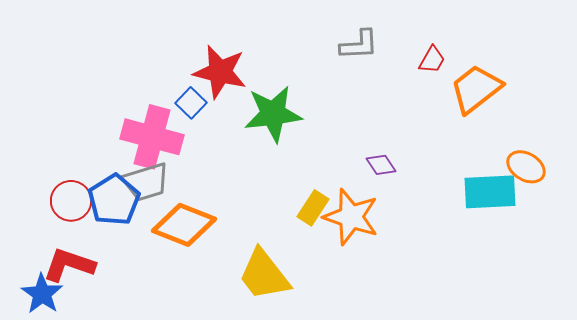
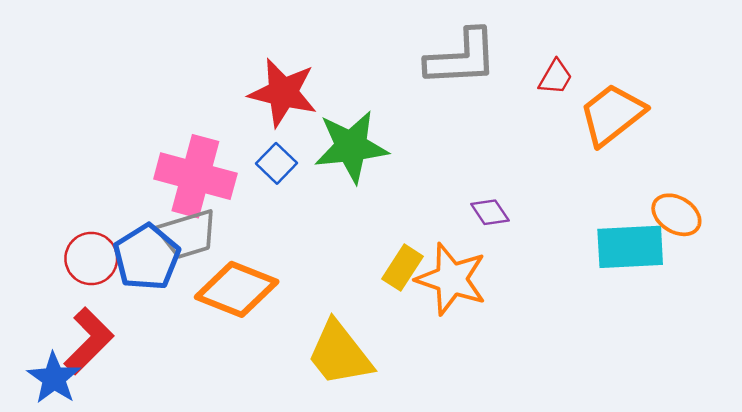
gray L-shape: (359, 45) -> (462, 58), size x1.5
blue square: (191, 103) -> (276, 163), moved
red L-shape: (69, 265) -> (89, 341), turned 116

